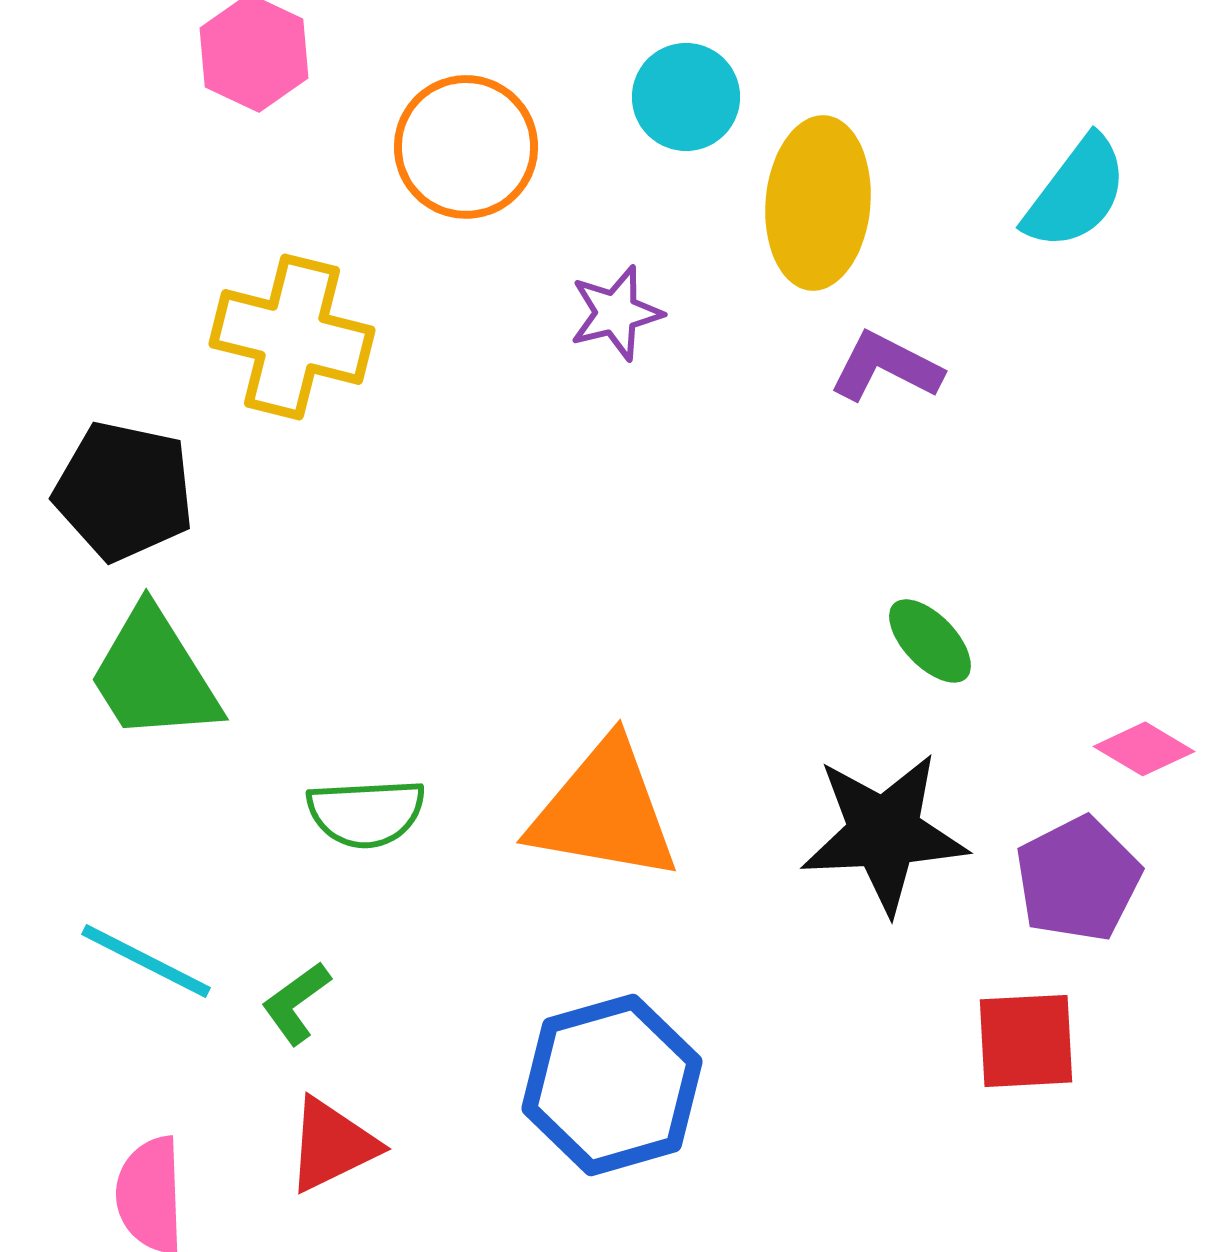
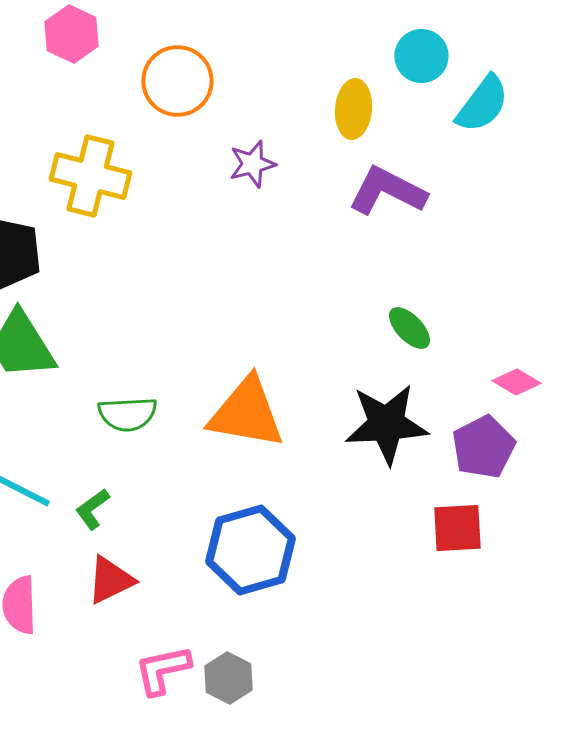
cyan circle: (686, 97) -> (421, 56), moved
yellow ellipse: (818, 203) -> (353, 109), size x0.7
purple L-shape: (886, 367) -> (387, 191), size x1.4

